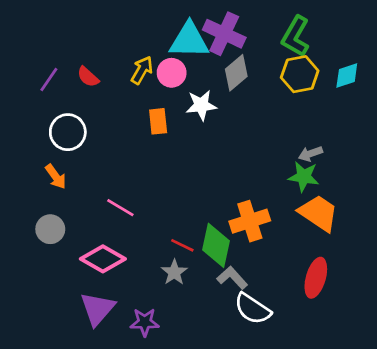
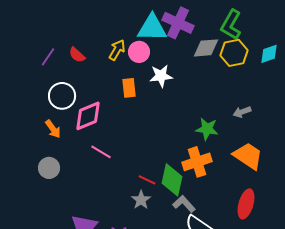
gray diamond: (236, 73) -> (206, 48), moved, turned 36
green star: (304, 177) -> (207, 129), moved
pink diamond: (103, 259) -> (88, 116), moved, turned -52

